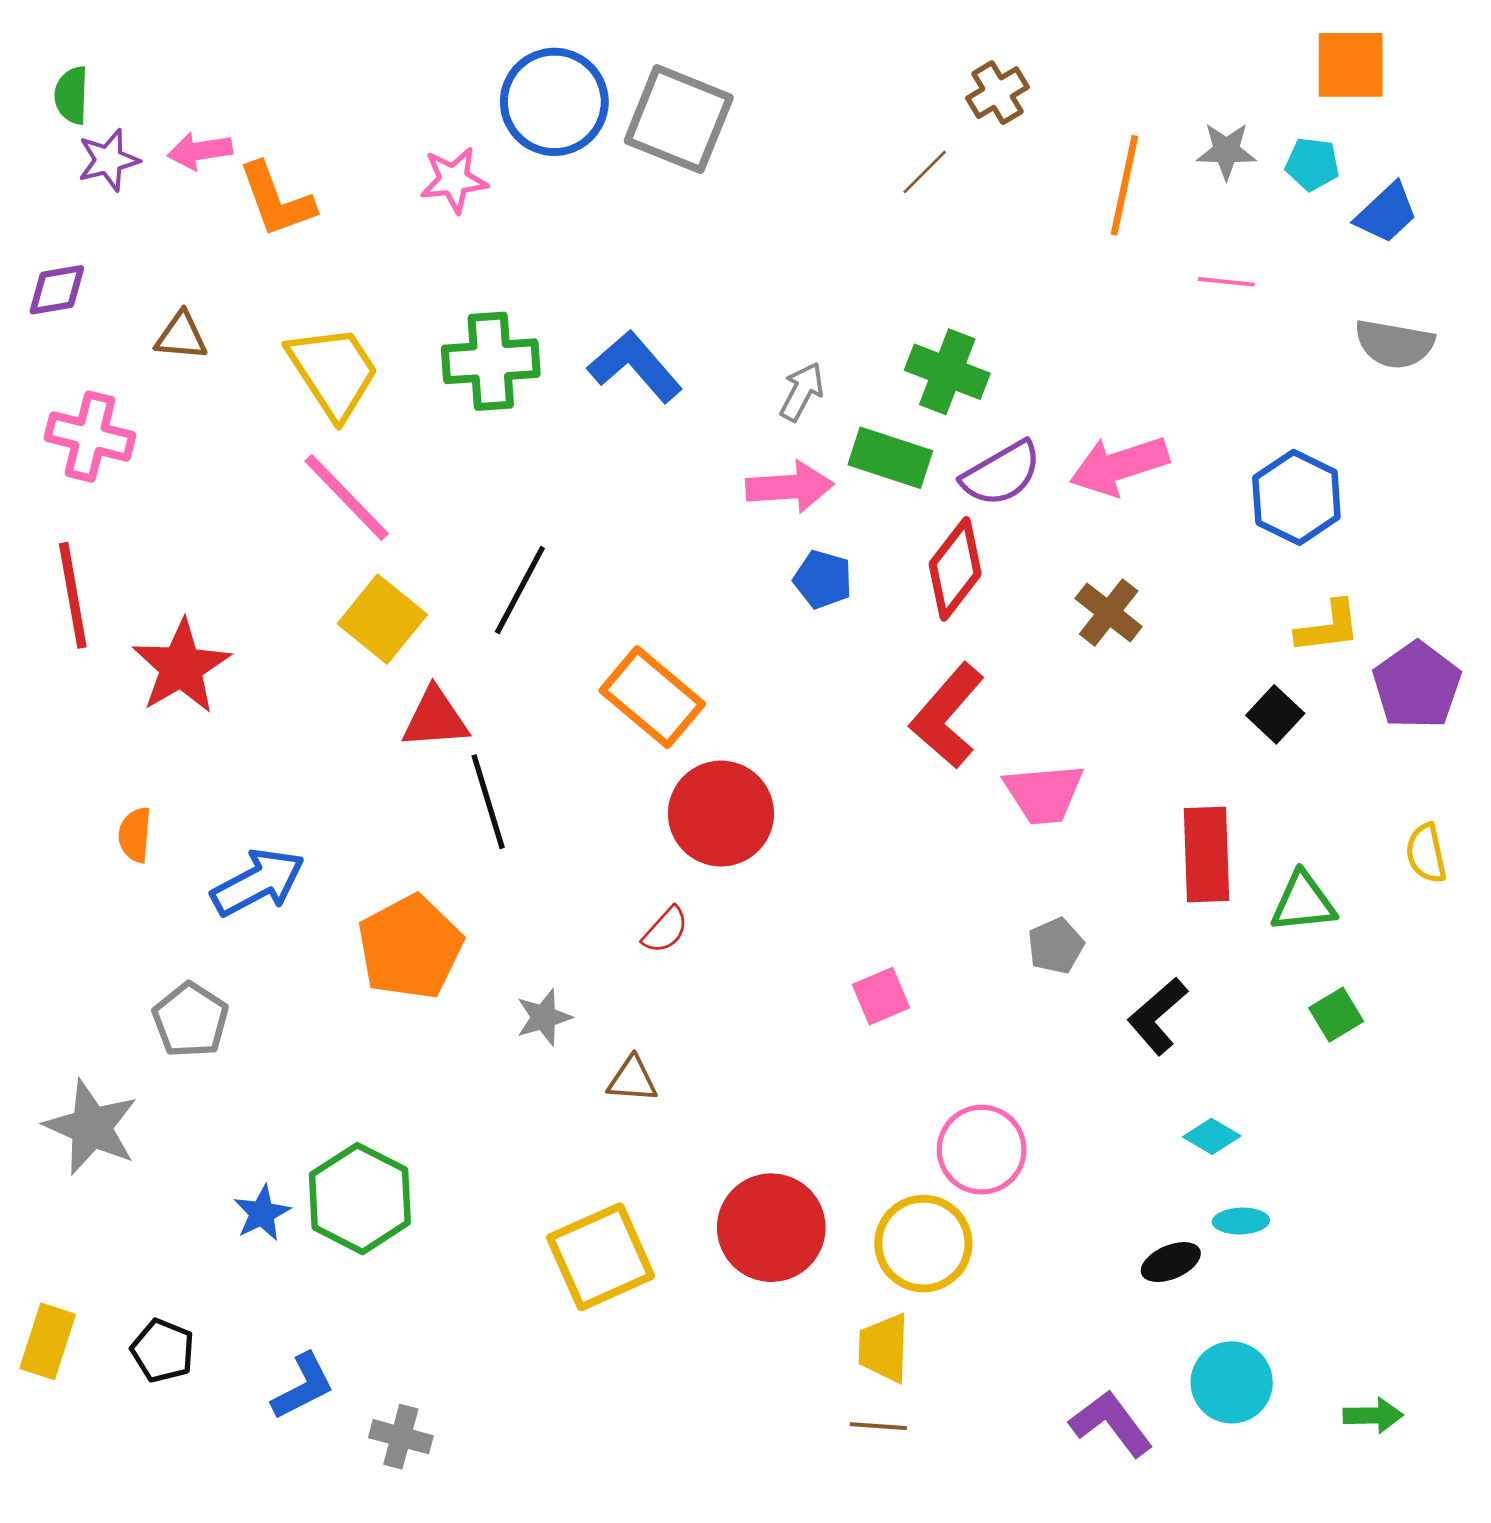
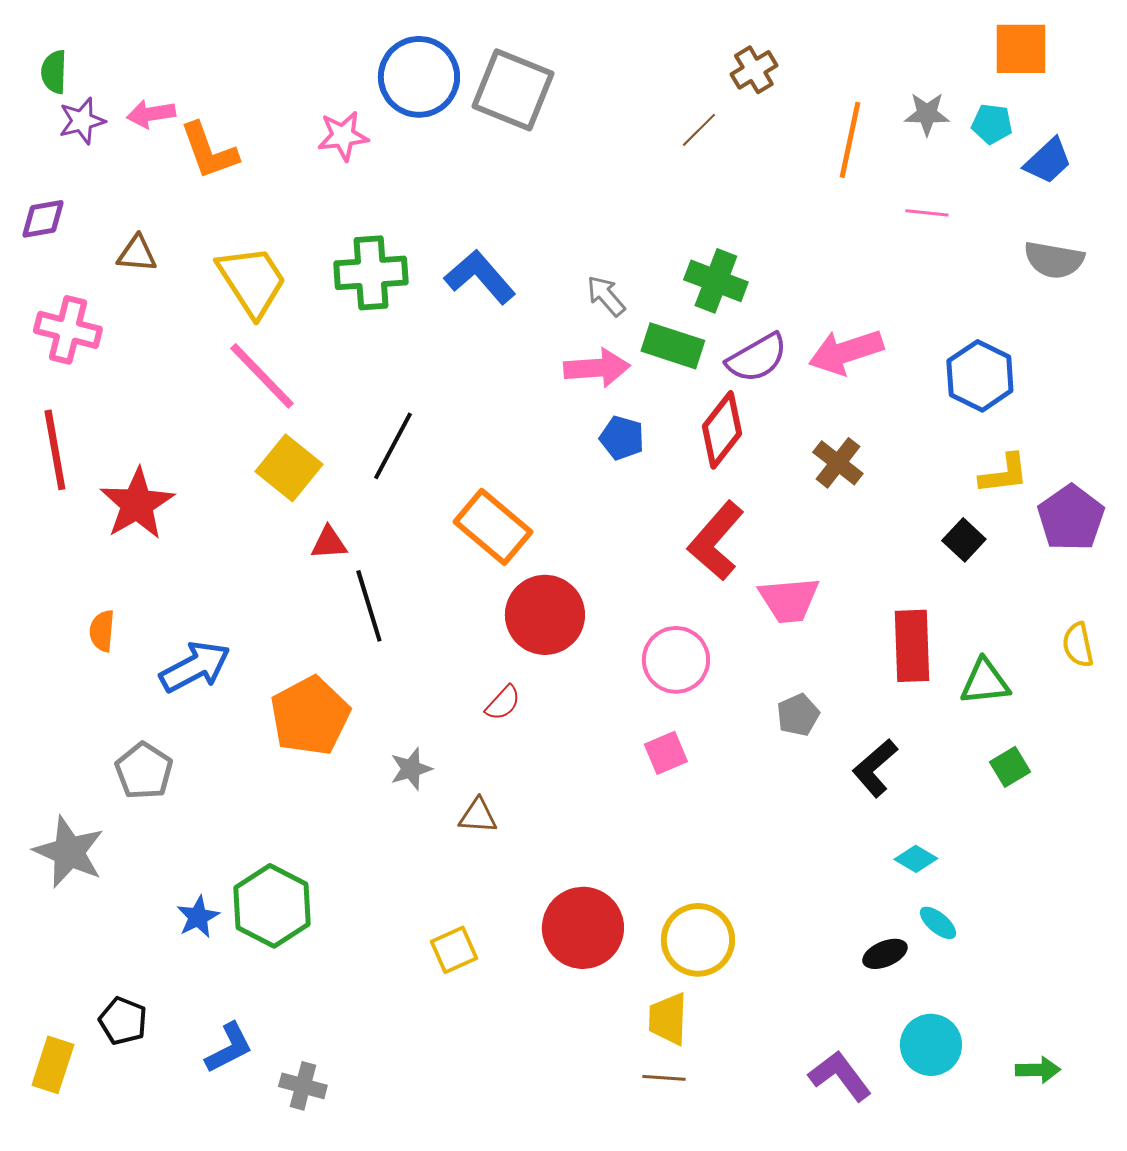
gray arrow: (802, 392) -> (606, 296), turned -69
red triangle: (435, 718) -> (329, 543), size x0.7
pink circle: (982, 1150) -> (676, 660), moved
cyan ellipse: (1241, 1221) -> (938, 923), turned 42
yellow square: (601, 1257) -> (454, 950), size x0.6
yellow rectangle: (48, 1341) -> (53, 1065), moved

